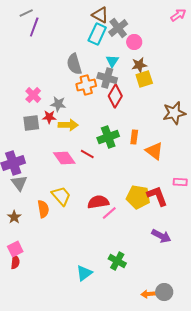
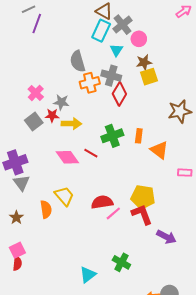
cyan triangle: (112, 61) -> (116, 50), moved
gray square: (31, 123) -> (34, 122), turned -30
pink rectangle: (180, 182) -> (185, 173), moved
red L-shape: (157, 196) -> (142, 214), moved

